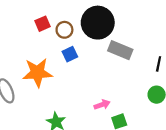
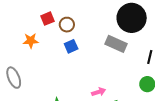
black circle: (98, 23) -> (132, 18), moved
orange star: (37, 73) -> (31, 41), moved, size x0.6

